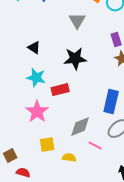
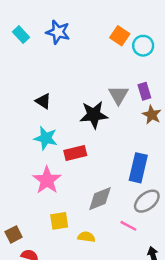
gray triangle: (77, 21) -> (118, 95), moved
pink line: (95, 146) -> (128, 226), moved

